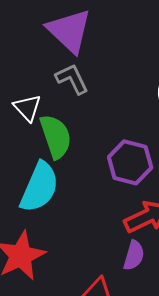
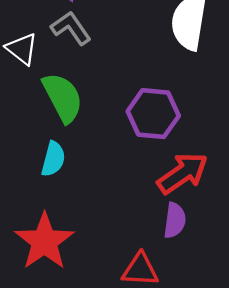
white triangle: (27, 108) -> (22, 49), moved
cyan semicircle: (39, 187) -> (53, 159), size x0.6

